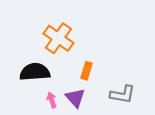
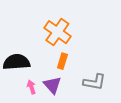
orange cross: (58, 38) -> (57, 32), moved

